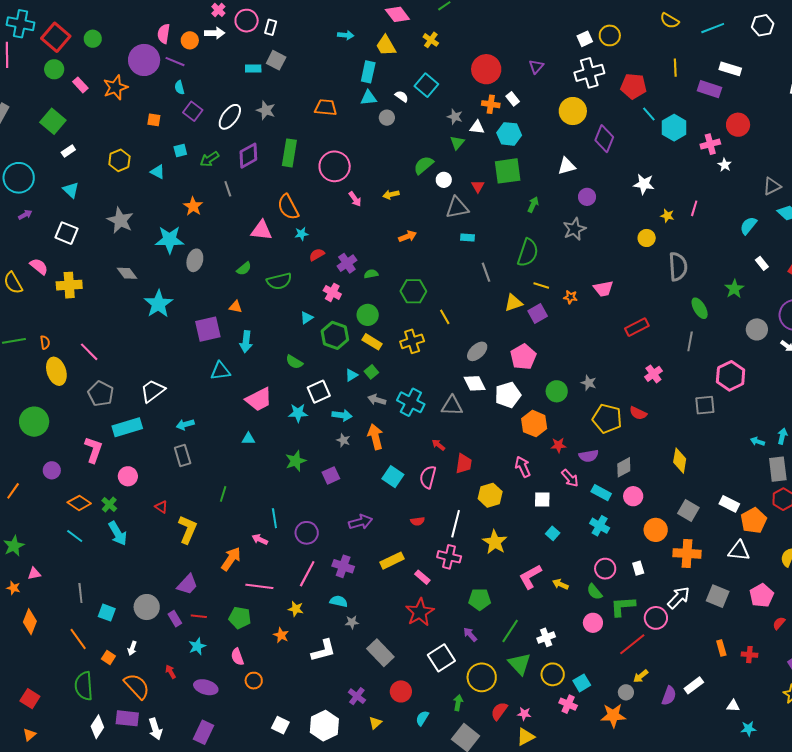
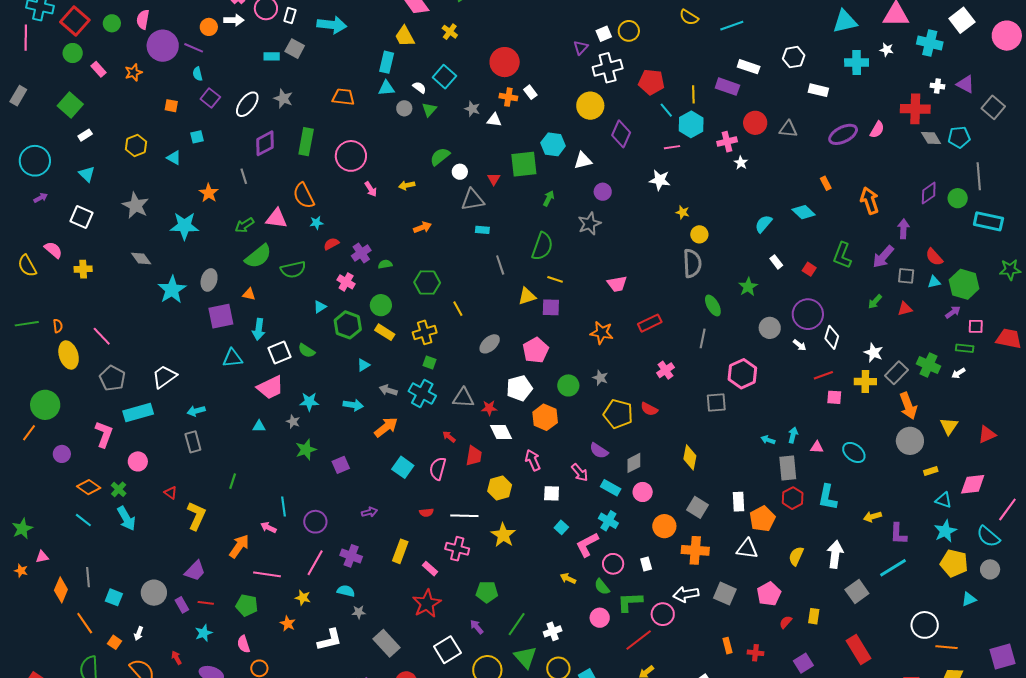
white hexagon: (763, 25) -> (794, 57), moved
pink semicircle: (164, 34) -> (143, 19), moved
cyan arrow: (346, 35) -> (332, 25), moved, size x1.8
purple triangle: (536, 67) -> (581, 48), moved
yellow line: (675, 68) -> (693, 94), moved
orange star: (115, 87) -> (134, 72), size x0.7
cyan hexagon: (509, 134) -> (553, 144), moved
green triangle: (457, 143) -> (429, 109), moved
green arrow: (209, 159) -> (244, 225), moved
gray triangle: (772, 186) -> (788, 129), moved, turned 30
pink line: (694, 208) -> (672, 147), moved, turned 63
yellow circle: (647, 238) -> (699, 234), moved
gray ellipse: (195, 260) -> (209, 280), moved
green semicircle: (244, 269) -> (258, 256), size x1.8
yellow cross: (69, 285) -> (83, 269), size x0.7
orange star: (570, 297) -> (602, 333), moved, size x1.6
purple square: (538, 314) -> (551, 307), turned 30
green square: (371, 372) -> (429, 363), moved, turned -32
white diamond: (475, 383) -> (501, 432), moved
white square: (319, 392) -> (280, 352), moved
orange arrow: (375, 437) -> (386, 427), turned 65
gray star: (343, 440) -> (293, 422), moved
red star: (558, 445) -> (489, 408), moved
purple semicircle: (589, 456) -> (599, 451), turned 42
orange line: (13, 491) -> (29, 433), moved
white rectangle: (729, 504) -> (739, 502), turned 60
purple arrow: (361, 522) -> (369, 512), size x0.7
white line: (456, 524) -> (464, 516), turned 76
yellow rectangle: (392, 561) -> (400, 551), turned -45
pink L-shape: (530, 577) -> (587, 545), moved
white arrow: (679, 598) -> (686, 594), turned -145
orange diamond: (30, 622) -> (61, 590), moved

